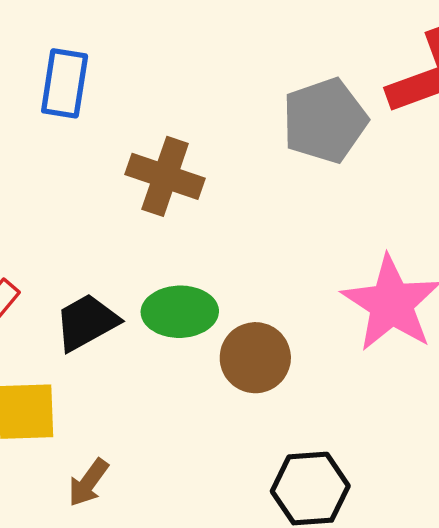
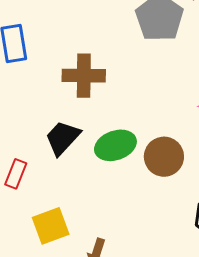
black trapezoid: (86, 322) -> (63, 138), moved

